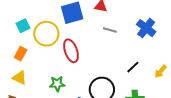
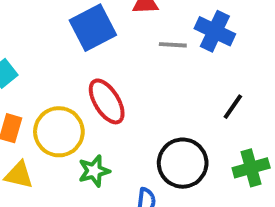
blue cross: (146, 28) -> (215, 31), moved
yellow circle: (46, 34) -> (59, 132), moved

